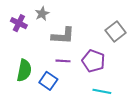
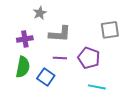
purple cross: (19, 23) -> (25, 39), moved, turned -35
gray square: (116, 32) -> (110, 30), turned 30

